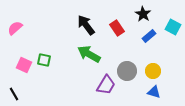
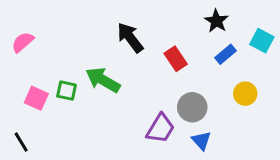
red rectangle: (117, 28) -> (176, 59), moved
green arrow: (89, 54) -> (103, 80), moved
yellow circle: (153, 71) -> (245, 94), moved
blue triangle: (154, 92) -> (201, 141), moved, turned 32

